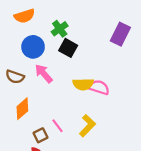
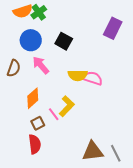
green cross: (60, 29) -> (39, 12), moved
brown semicircle: (15, 77) -> (14, 68), turned -90
orange diamond: (22, 109) -> (33, 98), moved
yellow L-shape: (87, 126) -> (67, 106), moved

